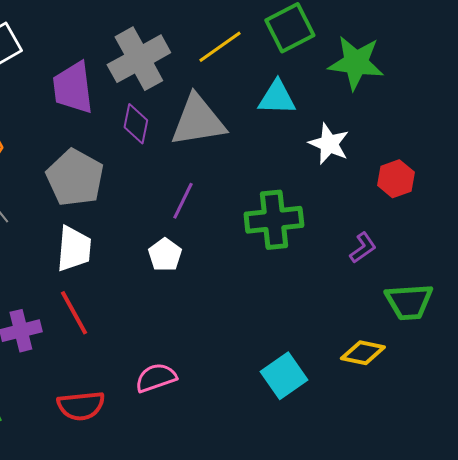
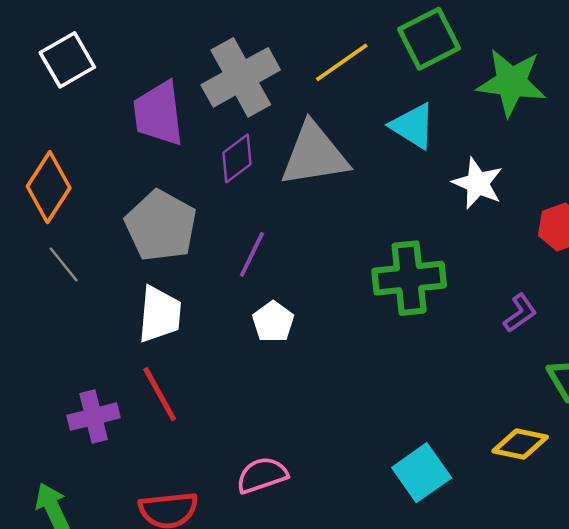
cyan triangle: (277, 98) -> (413, 126), turned 30
purple diamond: (136, 124) -> (237, 158), turned 42
purple line: (183, 201) -> (252, 254), moved

